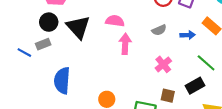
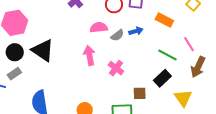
pink semicircle: (115, 21) -> (99, 27), moved
blue arrow: (188, 35) -> (136, 31), moved
pink cross: (163, 64) -> (116, 68), moved

